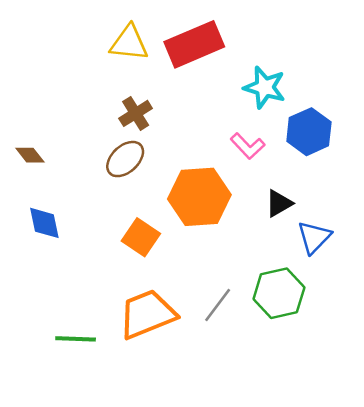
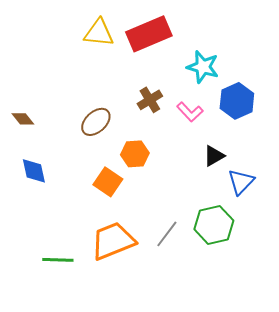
brown cross: (136, 113) -> (150, 100), moved
orange hexagon: (199, 197) -> (135, 154), moved, size x0.6

